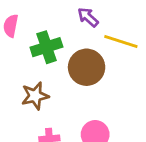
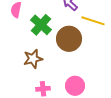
green cross: (46, 47) -> (41, 25), turned -30

